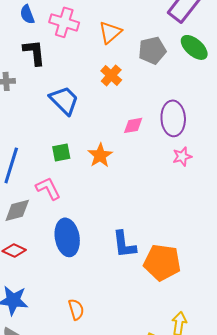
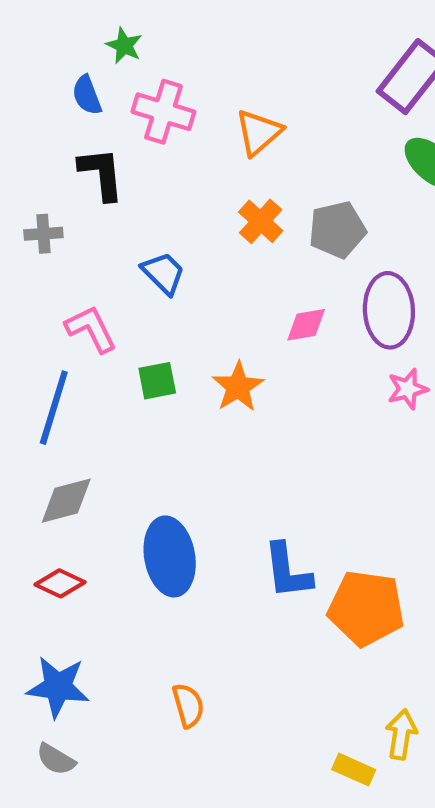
gray pentagon: (152, 50) -> (337, 230), moved
blue trapezoid: (64, 100) -> (163, 273), size x0.7
pink L-shape: (48, 188) -> (91, 329), moved

